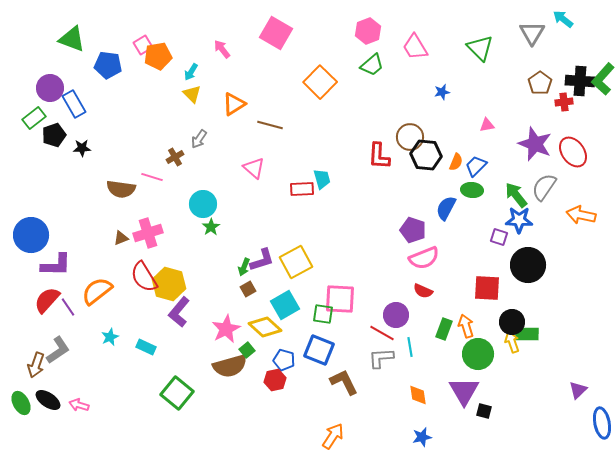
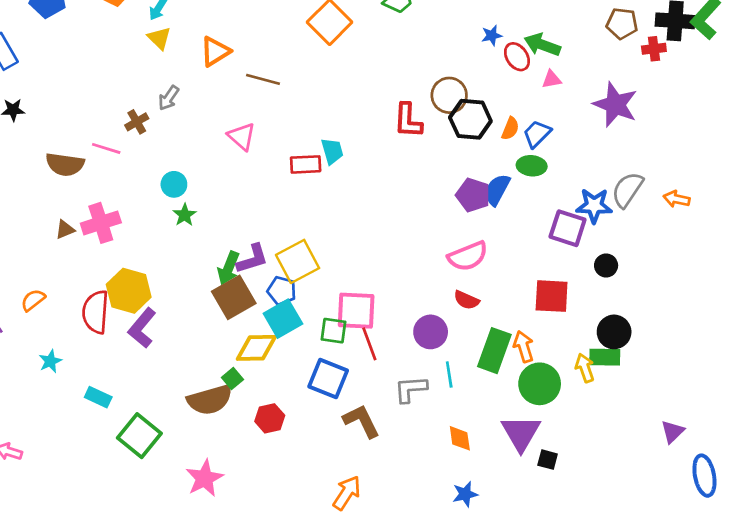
brown pentagon: (540, 83) -> (622, 23), turned -30
red ellipse: (573, 152) -> (517, 57), moved, size x0.7
gray semicircle: (544, 187) -> (627, 190), moved
green arrow: (516, 195) -> (542, 45), moved, turned -32
cyan circle: (203, 204) -> (174, 184), size x0.7
orange arrow: (581, 215) -> (677, 199), size x0.7
purple pentagon: (413, 230) -> (473, 195), moved
purple square: (499, 237) -> (568, 228), size x1.6
black circle: (528, 265) -> (606, 265), size x0.5
green arrow: (244, 267) -> (228, 268), size x1.4
red semicircle: (144, 277) -> (96, 312), moved, turned 36
brown square: (248, 289) -> (234, 297), size x2.0
orange semicircle: (97, 291) -> (33, 300), size x0.6
black circle: (512, 322) -> (614, 332), moved
yellow diamond: (265, 327) -> (256, 348), turned -44
pink star: (226, 329) -> (205, 478), moved
green rectangle: (444, 329) -> (494, 351), size x1.5
red line: (382, 333) -> (369, 344), moved, turned 40
cyan rectangle: (146, 347) -> (98, 397), moved
blue pentagon: (284, 360) -> (282, 291), moved

